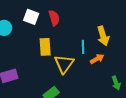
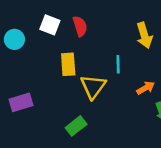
yellow arrow: (103, 36) -> (144, 35), moved
orange arrow: (97, 59) -> (146, 88), moved

